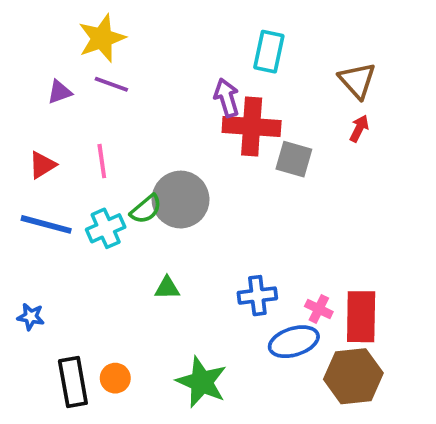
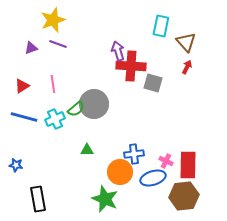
cyan rectangle: (269, 52) -> (161, 26), moved
orange circle: (115, 378) -> (120, 172), moved, size x1.6

